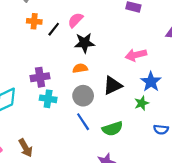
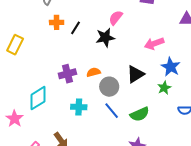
pink semicircle: (75, 20) -> (116, 18), moved
orange semicircle: (80, 68) -> (94, 72), moved
cyan cross: (48, 99) -> (79, 107), moved

